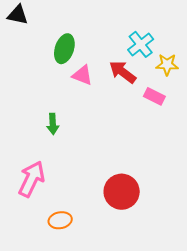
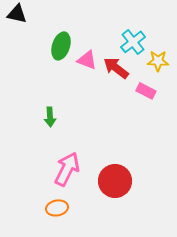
pink triangle: (82, 75) -> (87, 60), moved
pink arrow: (32, 179) -> (67, 169), moved

